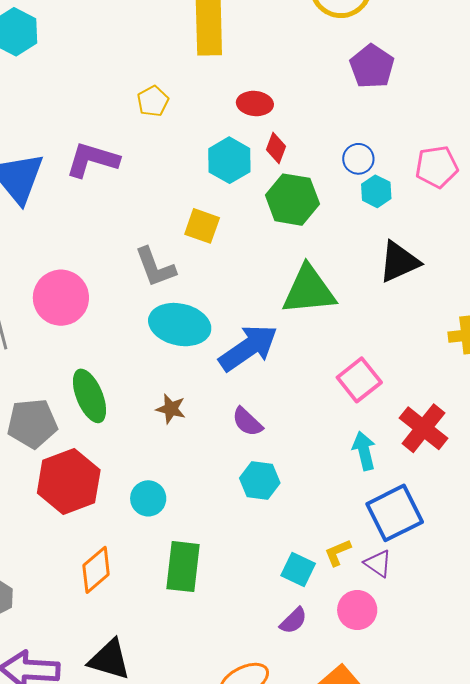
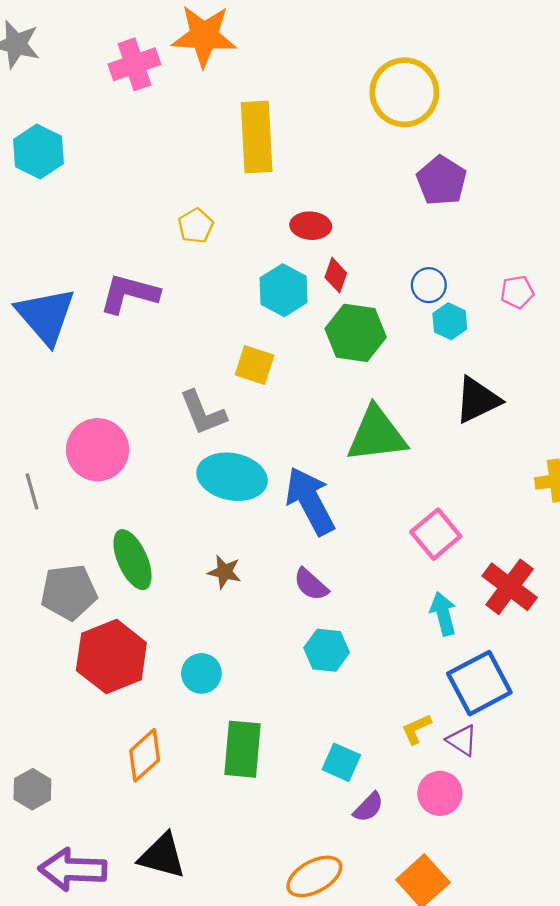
pink pentagon: (437, 167) -> (517, 292), size x0.7
blue arrow: (248, 348) -> (310, 501), turned -82
cyan square: (298, 570) -> (341, 762), moved

